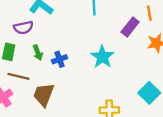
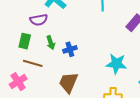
cyan star: (102, 57) -> (116, 64), moved, turned -30
brown trapezoid: (44, 95) -> (68, 82), moved

